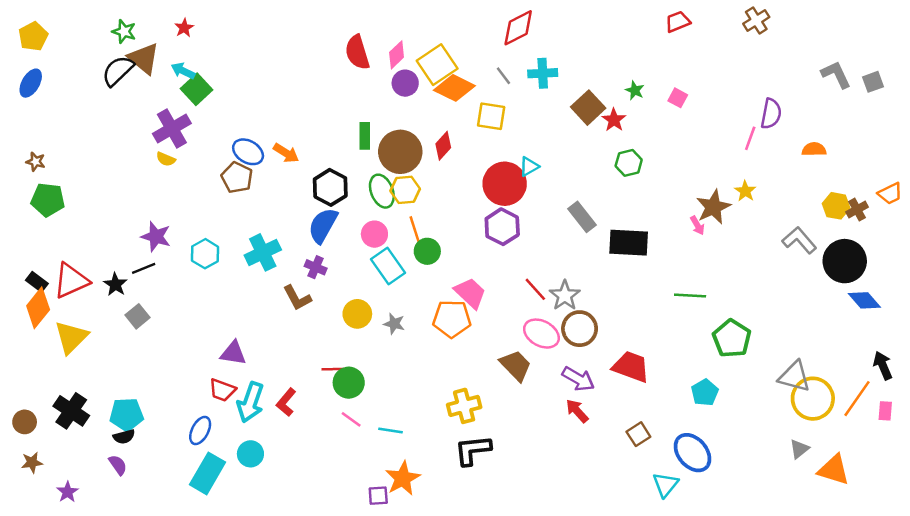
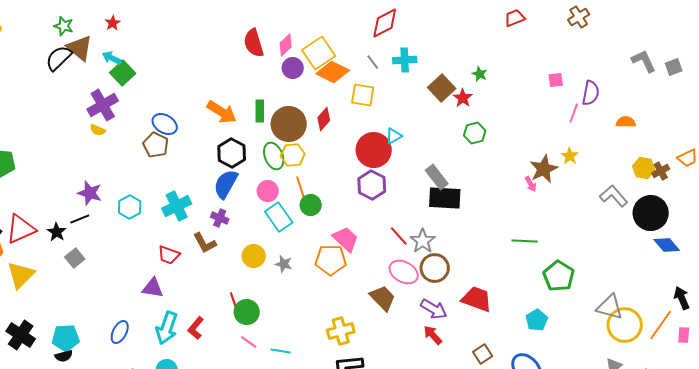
pink square: (678, 98) -> (556, 80), moved, turned -35
orange arrow: (286, 153) -> (222, 112), moved, size x1.4
black rectangle: (629, 243) -> (445, 198), moved
red line: (333, 369) -> (234, 301), turned 72
red trapezoid: (222, 390) -> (169, 255), moved
blue ellipse: (200, 431) -> (120, 332), moved

